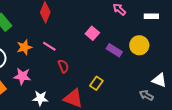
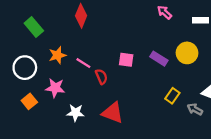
pink square: (92, 33) -> (126, 60), moved, turned -32
pink line: (49, 46) -> (83, 63), moved
yellow rectangle: (96, 83) -> (172, 96), moved

